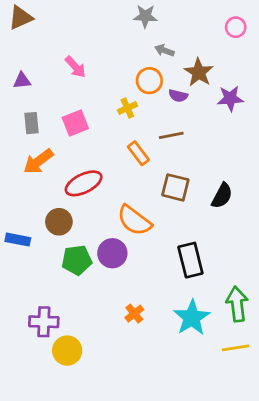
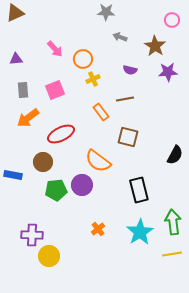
brown star: (199, 72) -> (155, 46), moved
orange circle: (149, 81) -> (83, 59), moved
black semicircle: (222, 196) -> (175, 155), moved

